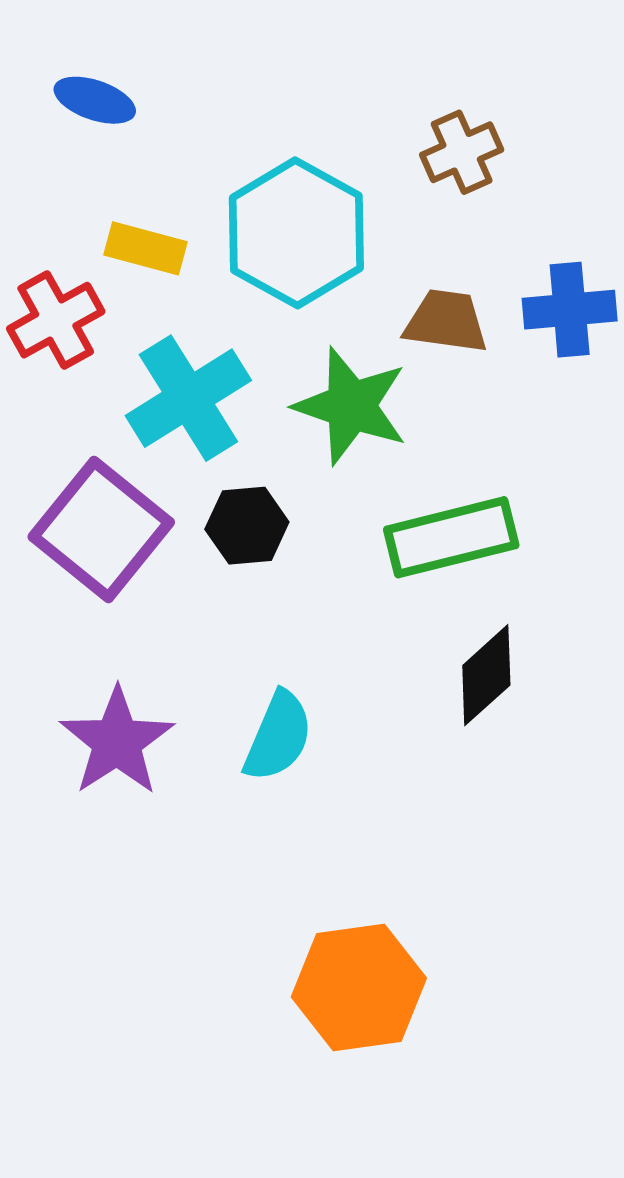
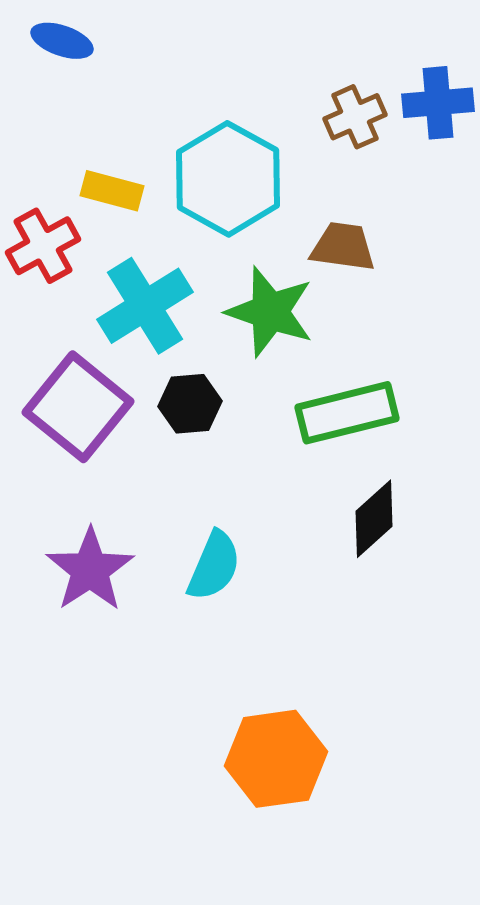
blue ellipse: (95, 100) -> (62, 41), moved
blue cross: (570, 310) -> (438, 103), moved

